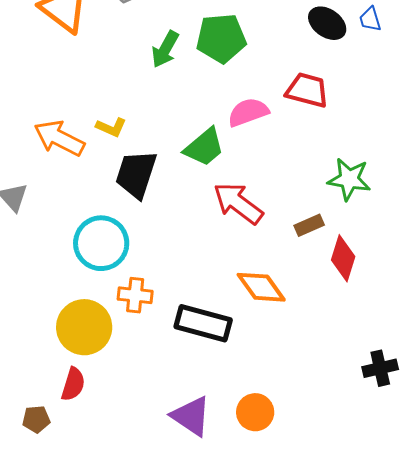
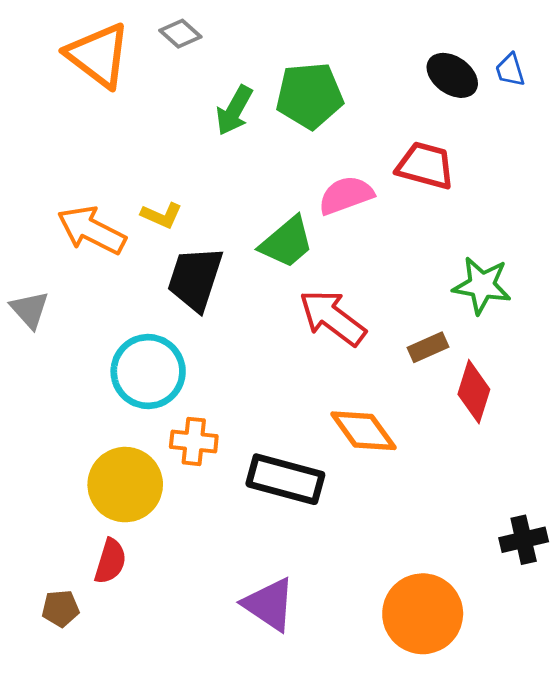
orange circle: (255, 412) -> (423, 614), moved, size x1.6

